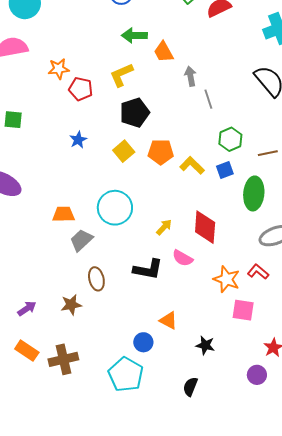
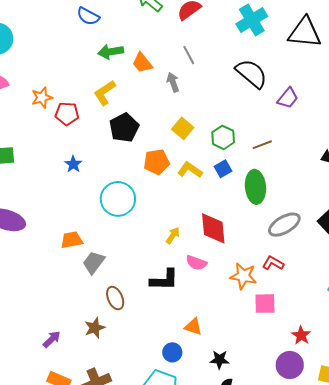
gray line: (208, 99) -> (189, 55), moved
yellow square: (124, 151) -> (183, 128), moved
cyan circle: (115, 208) -> (118, 199), moved
black star: (205, 345) -> (220, 360), moved
purple circle: (257, 375) -> (290, 365), size x1.4

